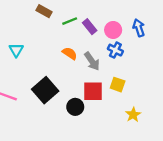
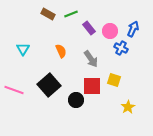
green line: (70, 21) -> (71, 14), moved
blue arrow: (139, 28) -> (133, 29), turned 42
blue cross: (115, 50) -> (121, 48), moved
orange semicircle: (70, 53) -> (61, 51), moved, turned 32

